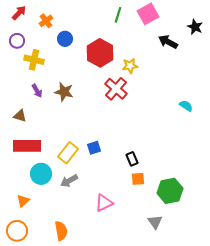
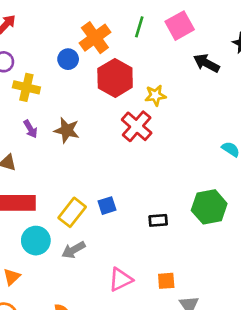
orange cross: (46, 21) -> (95, 38), moved, size x1.6
black rectangle: (132, 159) -> (158, 220), turned -72
orange square: (138, 179) -> (166, 281), moved
green hexagon: (170, 191) -> (209, 207), moved

